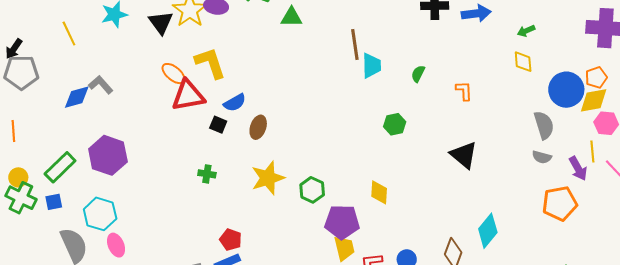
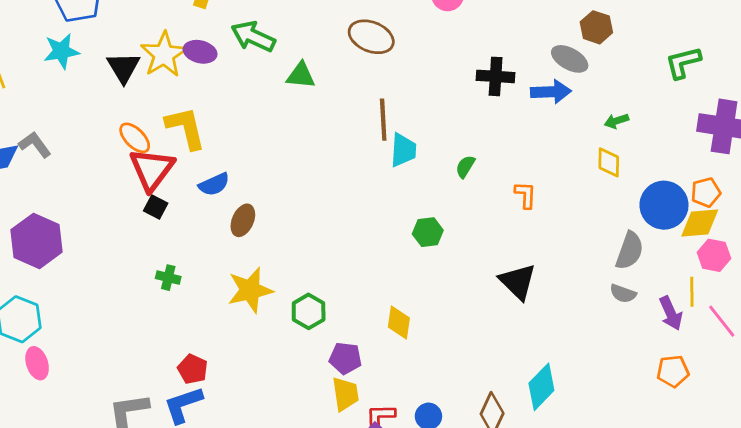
red triangle: (188, 96) -> (152, 169), turned -48
black square: (218, 125) -> (156, 207), moved
gray semicircle: (544, 125) -> (630, 251), turned 32
orange pentagon: (560, 203) -> (673, 371), moved, size x0.7
purple pentagon: (342, 222) -> (345, 358), size x0.7

